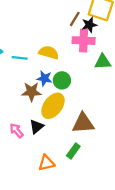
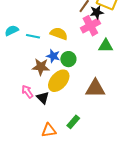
pink cross: (84, 41) -> (90, 26), turned -36
brown triangle: (83, 123) -> (95, 88), moved
black triangle: (37, 127) -> (43, 98), turned -40
pink arrow: (16, 131) -> (27, 92), moved

